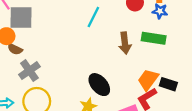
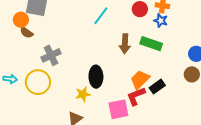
gray cross: (29, 71) -> (51, 55), moved
black rectangle: (168, 84) -> (157, 87), turned -63
black ellipse: (99, 85) -> (96, 77), turned 30

